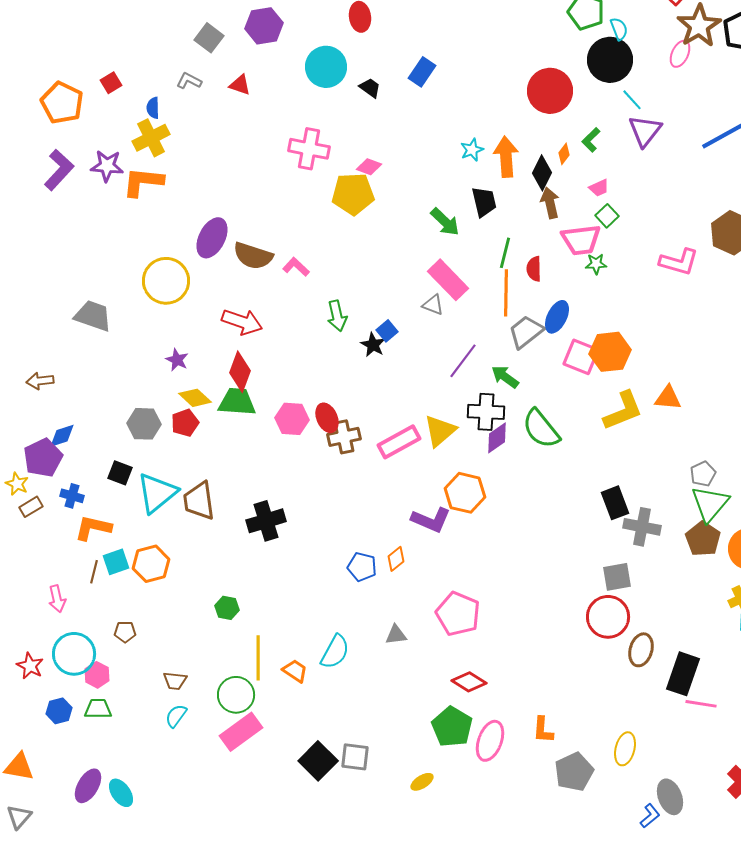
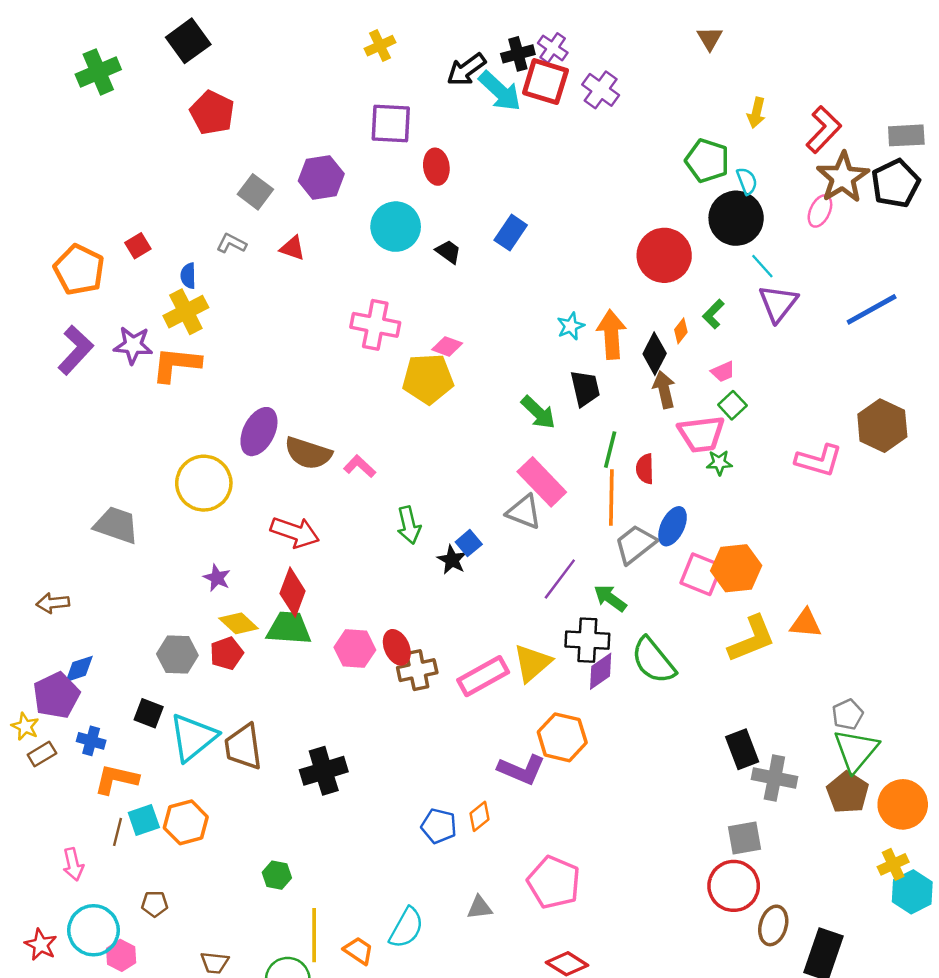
gray triangle: (433, 305) -> (524, 512), size x1.4

